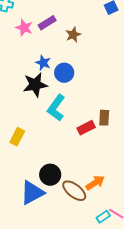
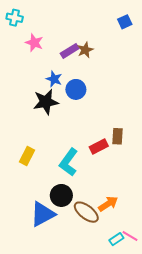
purple rectangle: (47, 23) -> (70, 51), moved
cyan L-shape: (56, 108) -> (69, 162), moved

